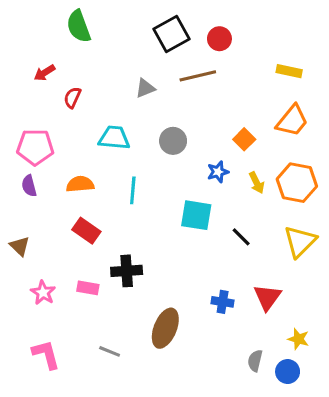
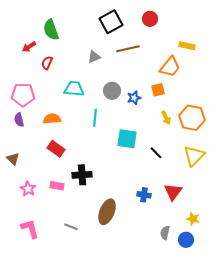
green semicircle: (79, 26) -> (51, 30), moved
red circle: (219, 39) -> (150, 19), moved
orange trapezoid: (292, 121) -> (170, 67), moved
orange square: (244, 139) -> (158, 90), turned 32
blue star: (218, 172) -> (134, 98), moved
cyan line: (133, 190) -> (95, 118), moved

